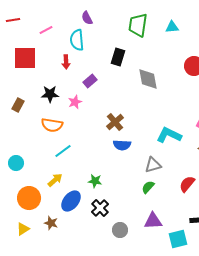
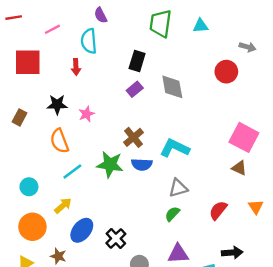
purple rectangle: (90, 81) -> (135, 89), moved
orange semicircle: (52, 125) -> (59, 141), turned 60
cyan L-shape: (169, 135) -> (175, 148), moved
cyan circle: (16, 163) -> (29, 187), moved
green star: (95, 181) -> (110, 164), moved, size x1.6

